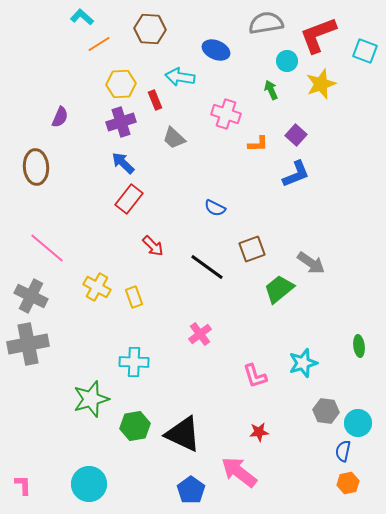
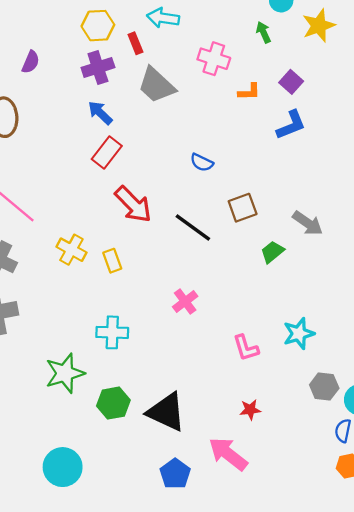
gray trapezoid: (174, 138) -> (156, 85), size x1.5
red arrow: (153, 246) -> (133, 204), size x1.6
green trapezoid: (279, 289) -> (272, 252), size x0.7

